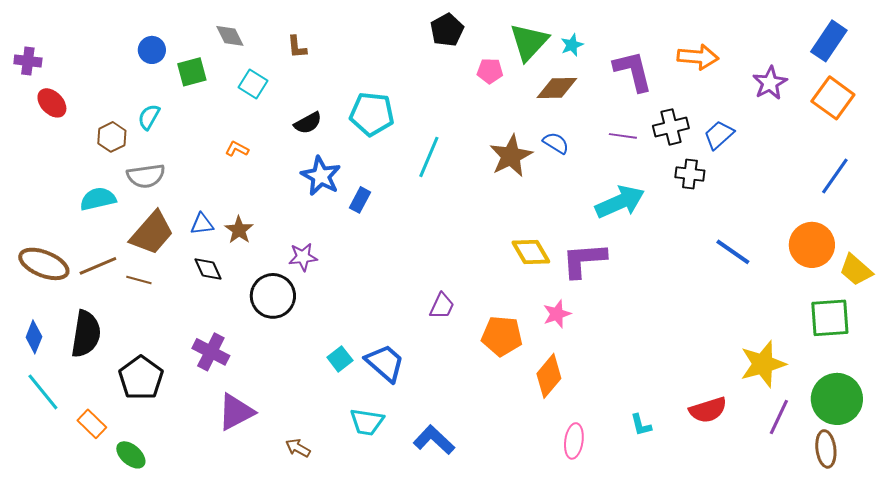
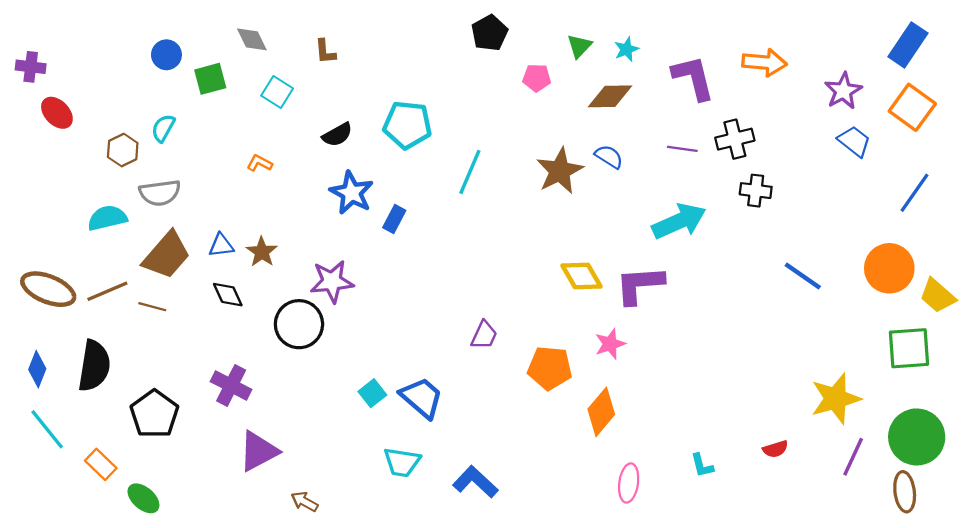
green triangle: (529, 42) -> (579, 46), size x0.6
blue trapezoid: (719, 135) -> (854, 141), moved, turned 80
purple star: (303, 257) -> (332, 281), size x1.4
red semicircle: (708, 410) -> (775, 449), size x0.6
brown arrow: (298, 448) -> (304, 502), moved

